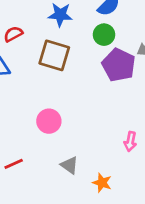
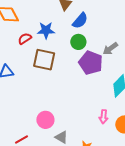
red semicircle: (13, 34) -> (25, 39), moved
pink circle: (49, 121) -> (45, 120), moved

